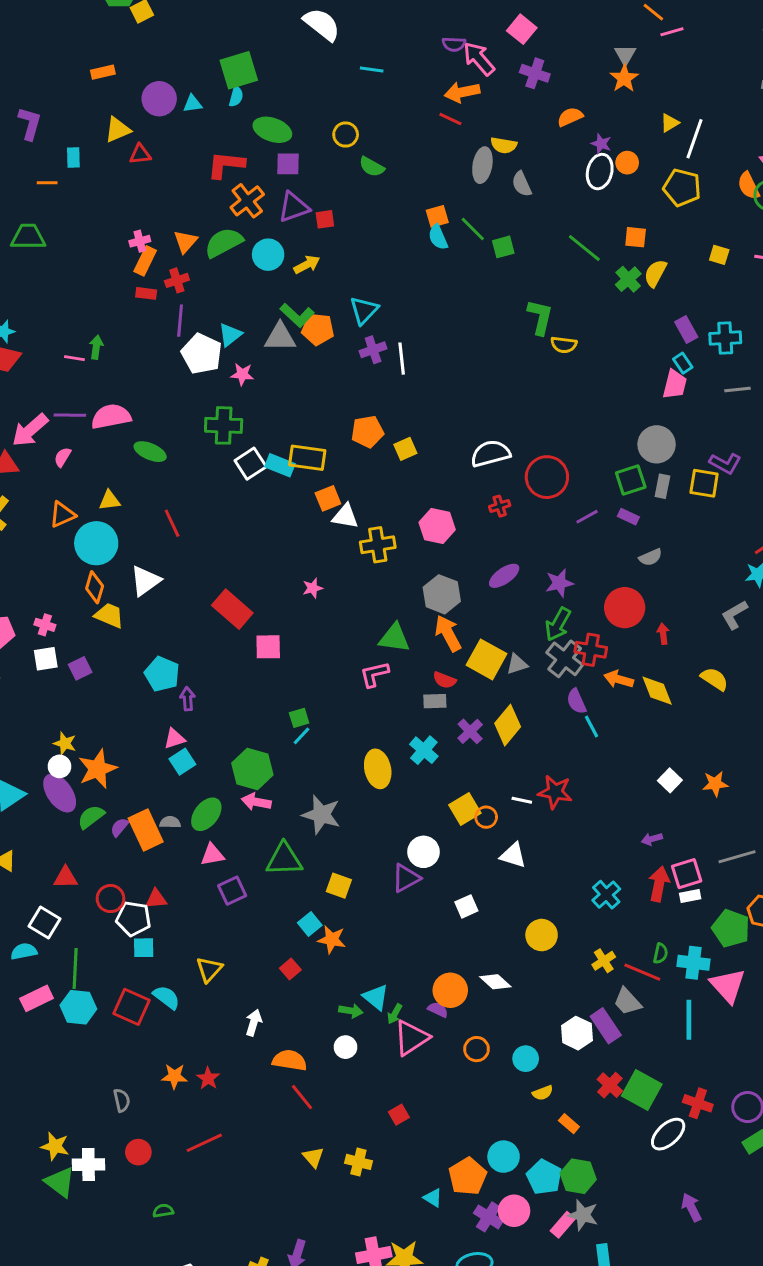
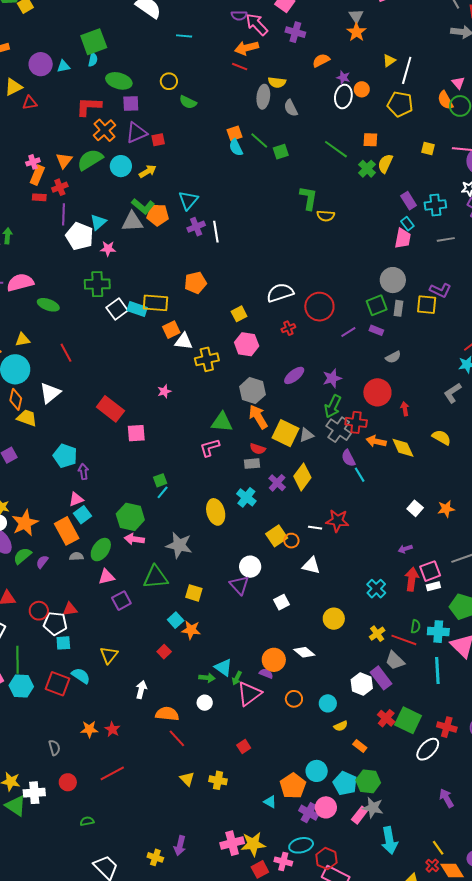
yellow square: (405, 449) -> (239, 314), moved
orange rectangle: (146, 830) -> (67, 531), moved
purple triangle: (406, 878) -> (239, 585), turned -40

